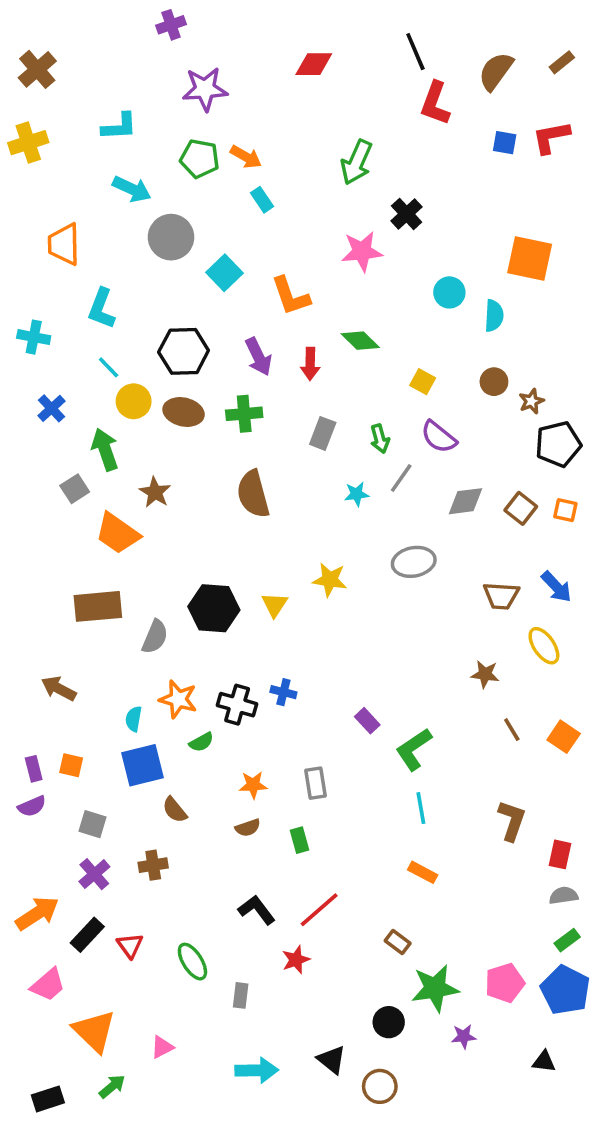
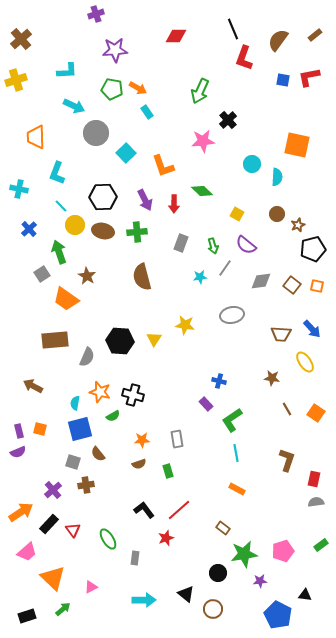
blue cross: (283, 692) -> (219, 381), moved
gray square: (93, 824) -> (73, 462), moved
green rectangle: (567, 940) -> (321, 545), moved
blue pentagon: (565, 990) -> (278, 615), moved

